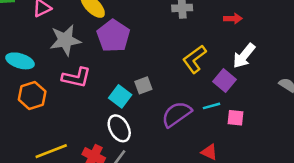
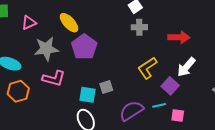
red arrow: (233, 19) -> (179, 37), size x1.5
cyan square: (120, 96) -> (88, 95), turned -30

